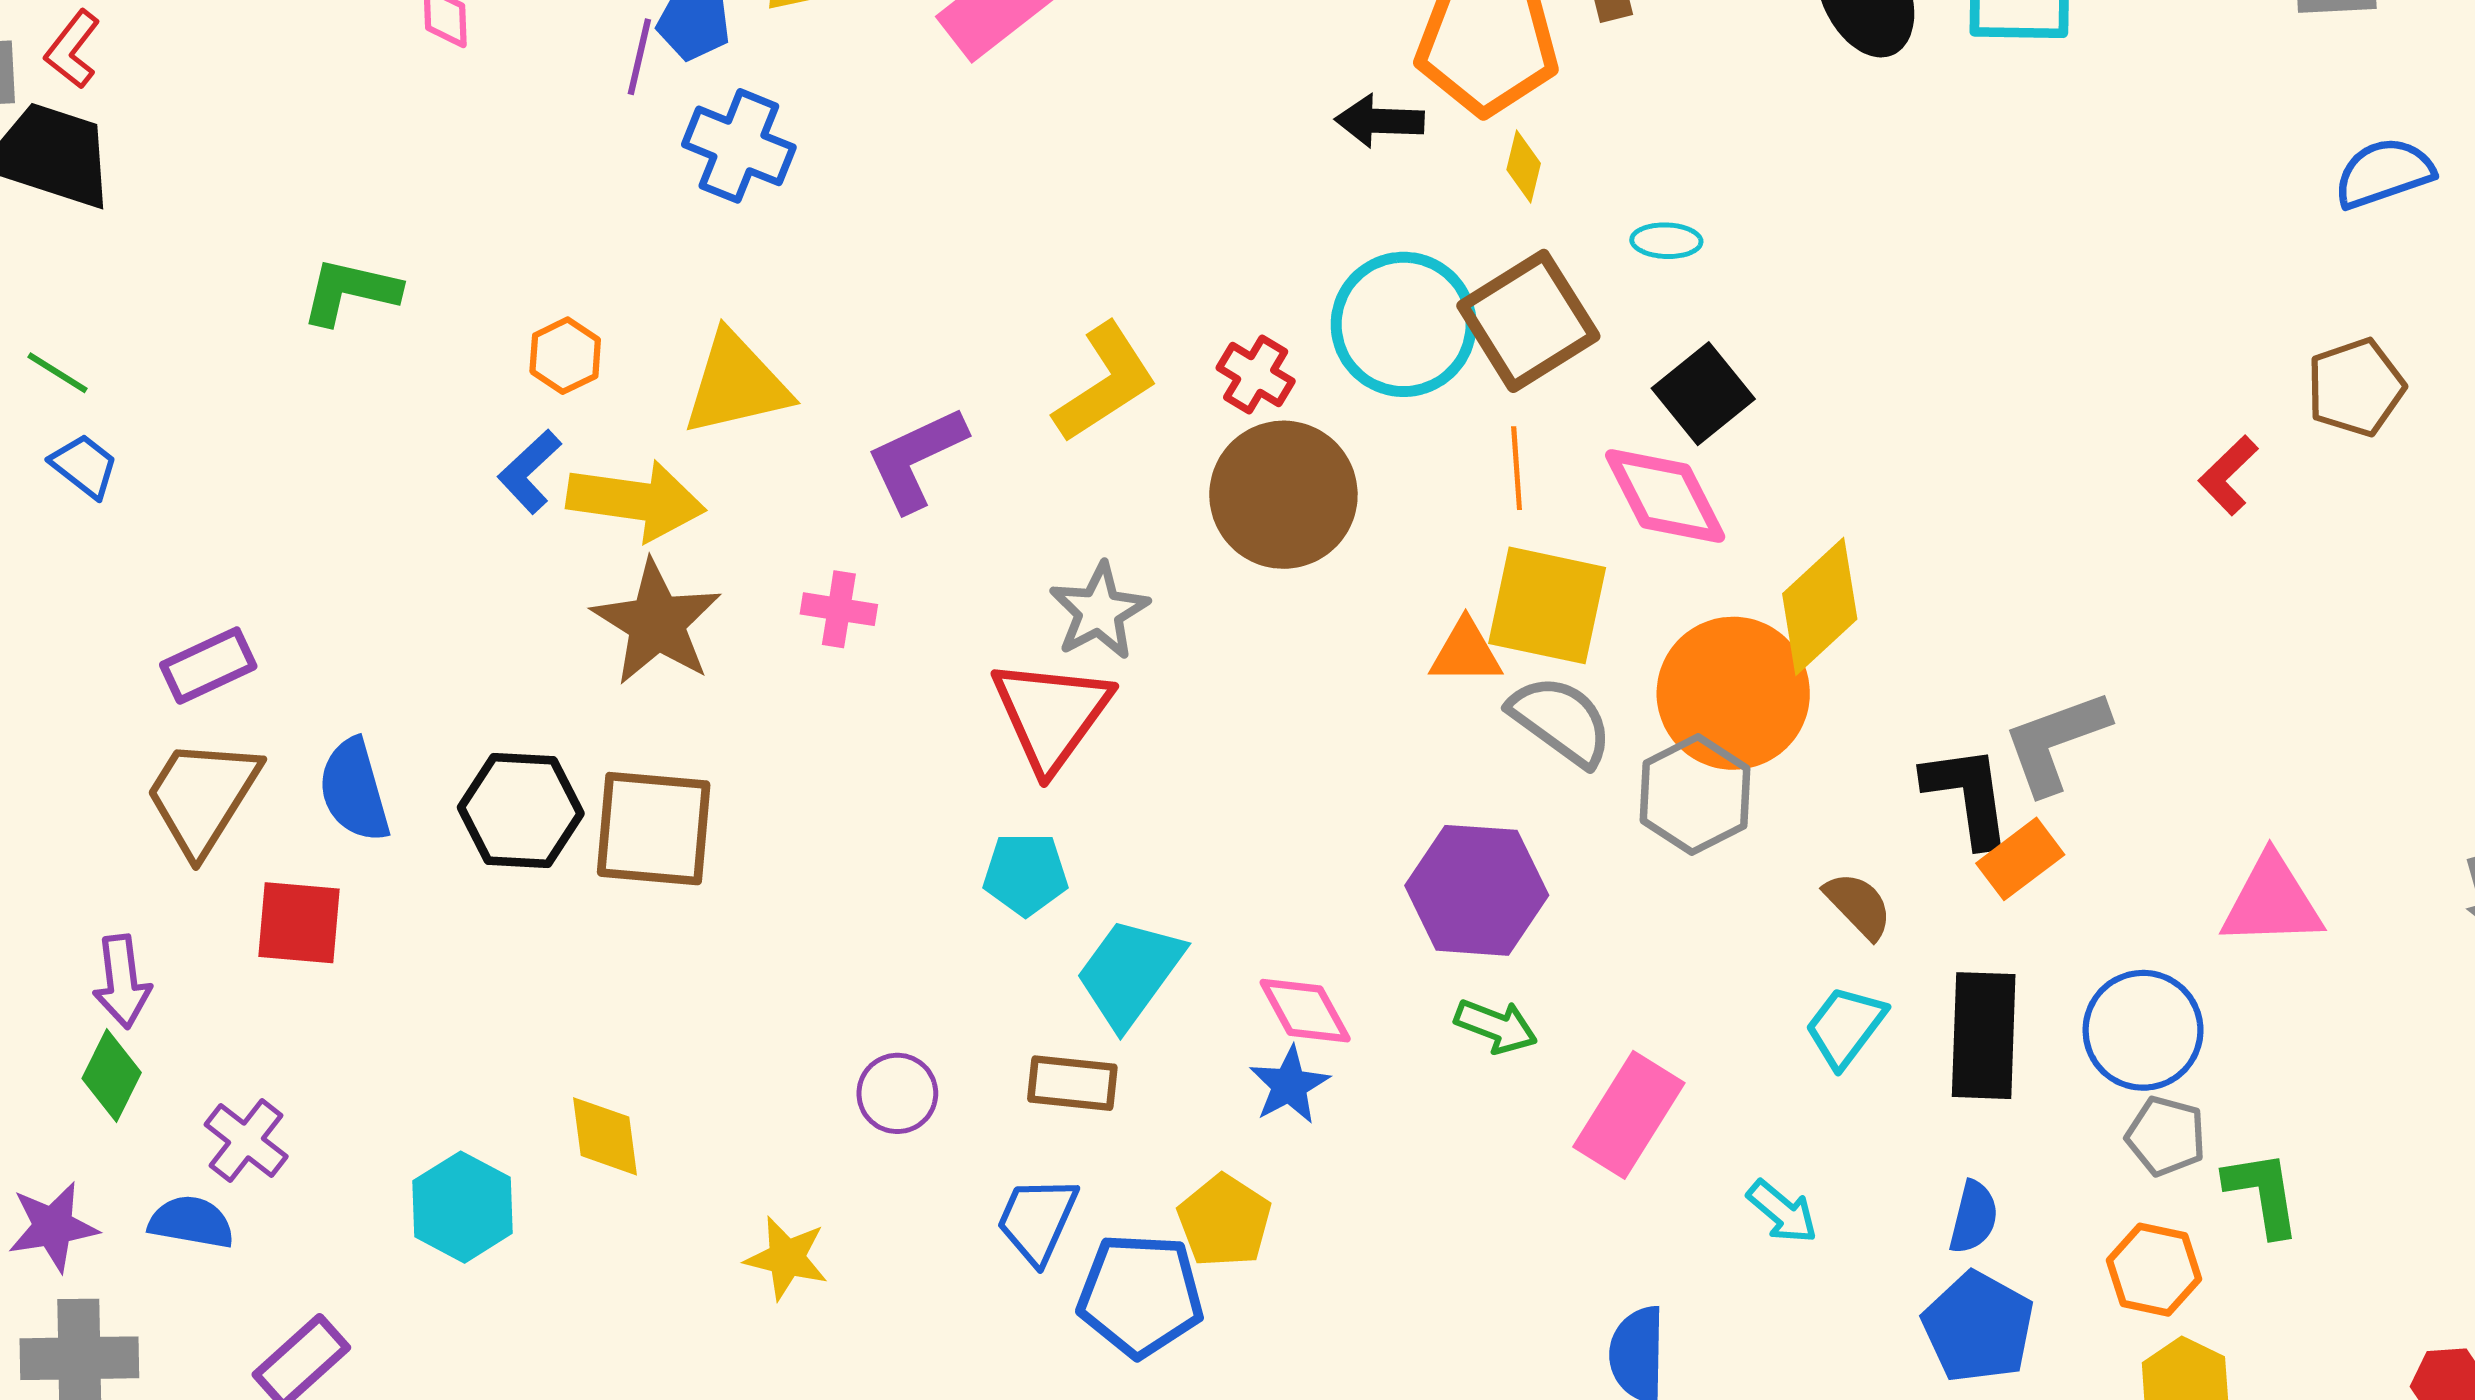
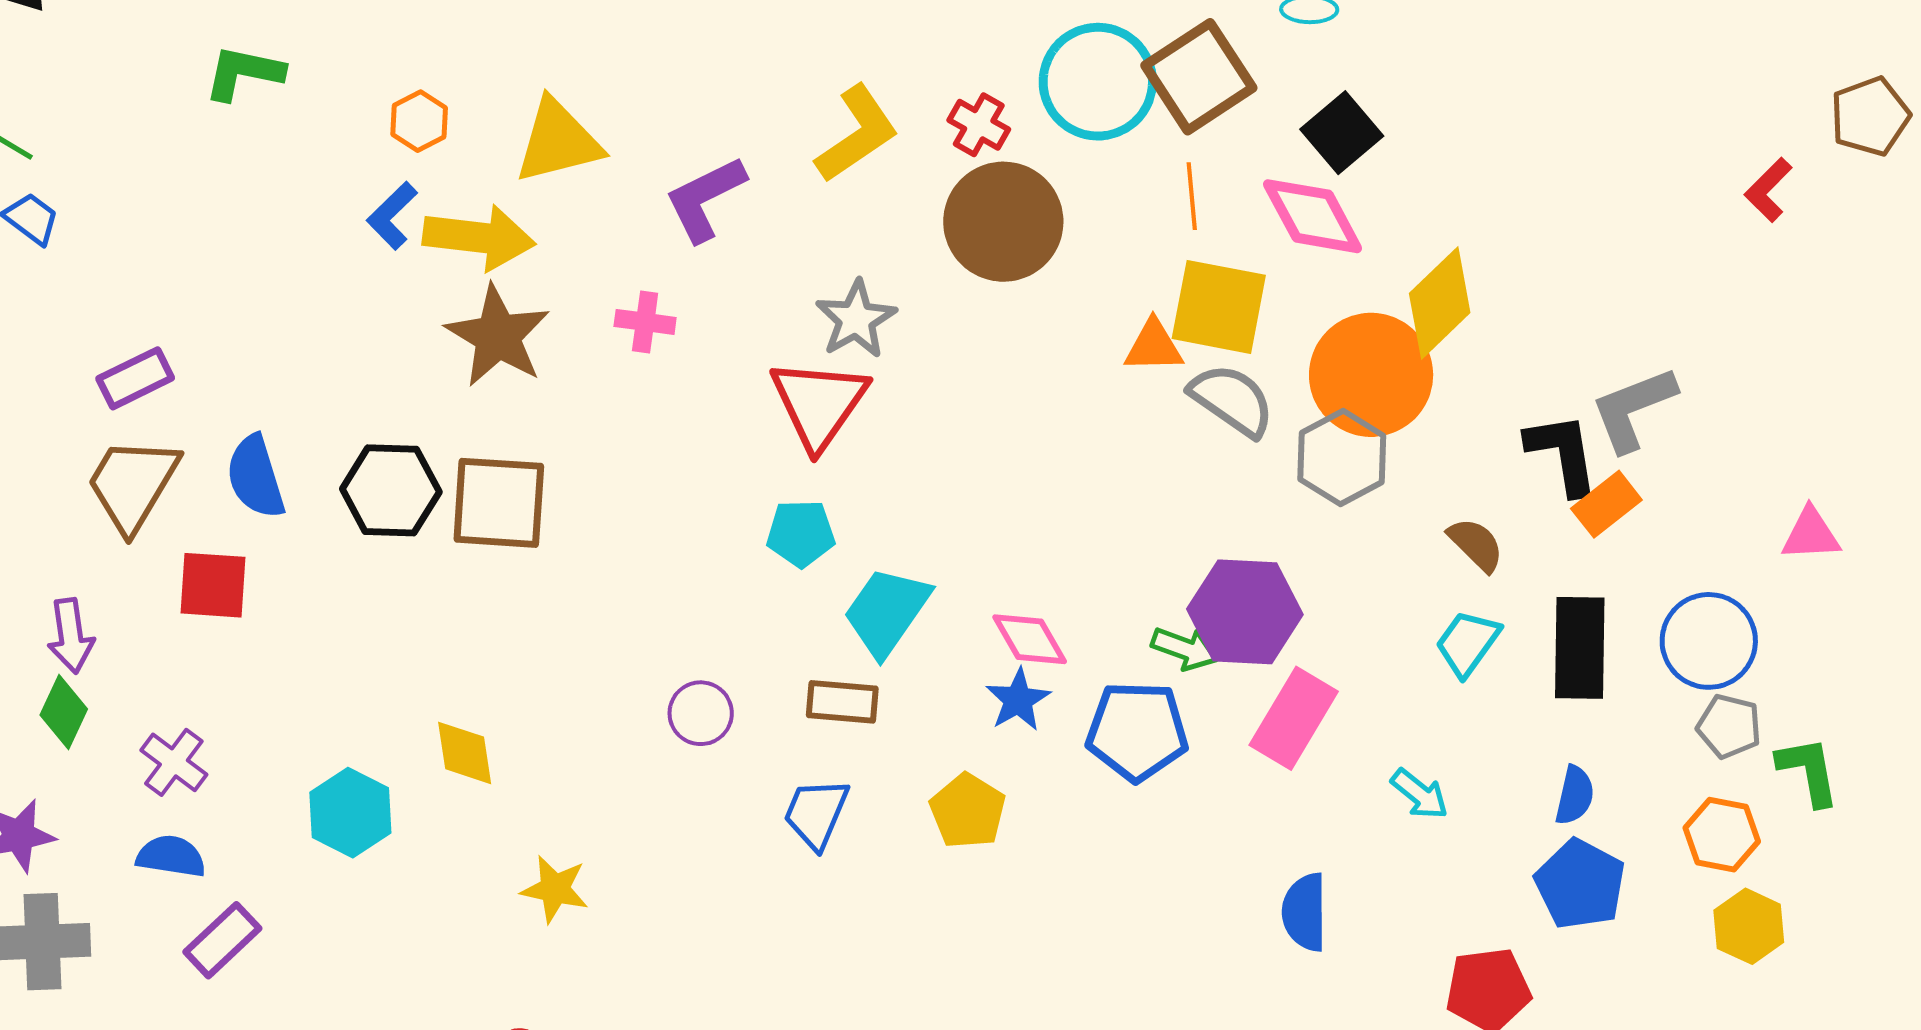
purple hexagon: (1477, 890) -> (1245, 612), moved
pink triangle: (2272, 901) -> (1811, 534), size x0.7
blue semicircle: (191, 1222) -> (171, 856), moved
yellow star: (787, 1258) -> (555, 889), moved
blue pentagon: (1140, 1295) -> (1137, 731), moved

